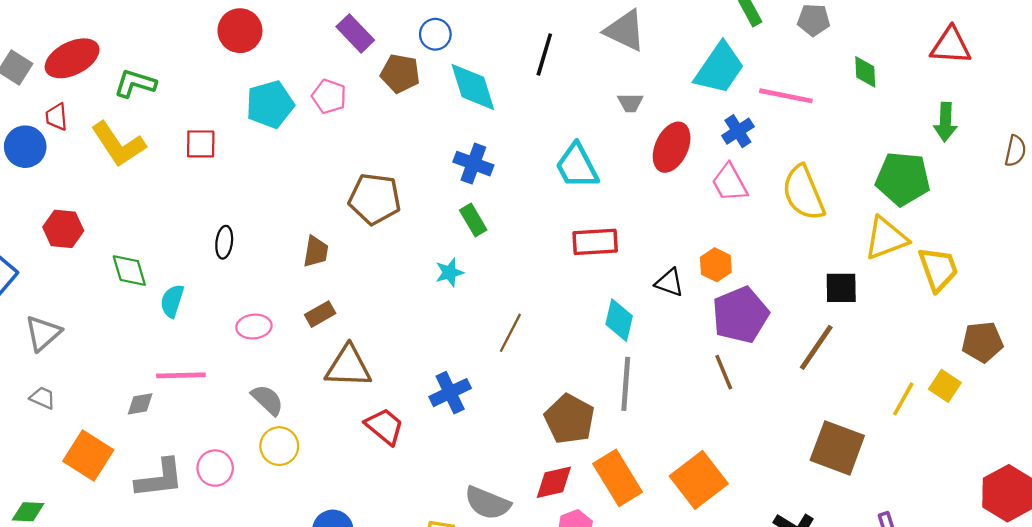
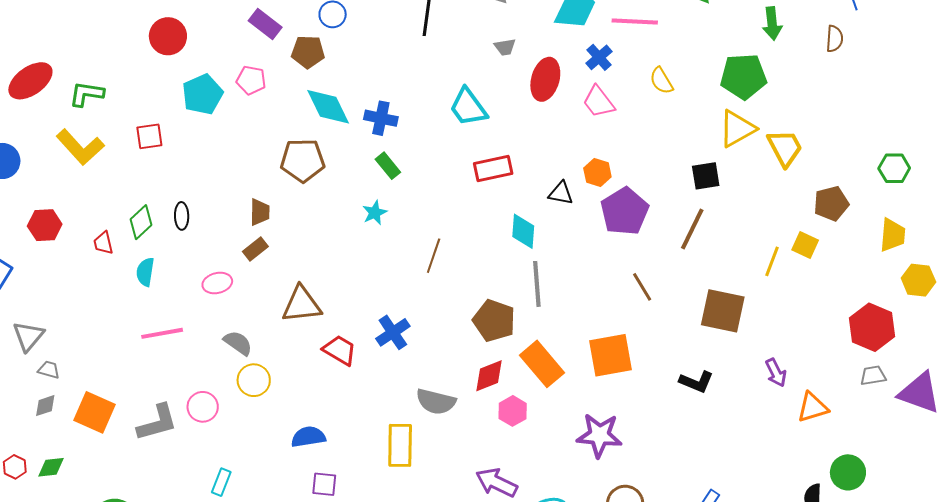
cyan diamond: (473, 87) -> (328, 107), moved
red trapezoid: (57, 117) -> (103, 243), moved
yellow semicircle: (804, 193) -> (661, 81), moved, size x0.6
green diamond: (129, 270) -> (141, 222), moved, turned 72
brown rectangle: (320, 314) -> (255, 249), moved
gray triangle: (43, 333) -> (28, 336), moved
brown line: (724, 372) -> (642, 287), moved
blue cross: (450, 393) -> (393, 332), moved
gray diamond: (140, 404) -> (45, 406), moved
orange square: (699, 480) -> (610, 355), turned 36

